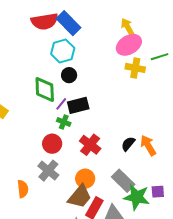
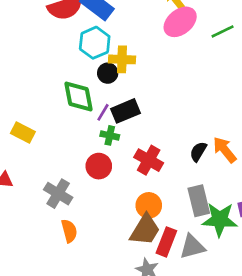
yellow cross: (135, 68) -> (122, 59), moved
gray cross: (48, 171) -> (58, 194), moved
gray rectangle: (123, 181) -> (199, 201), turned 40

